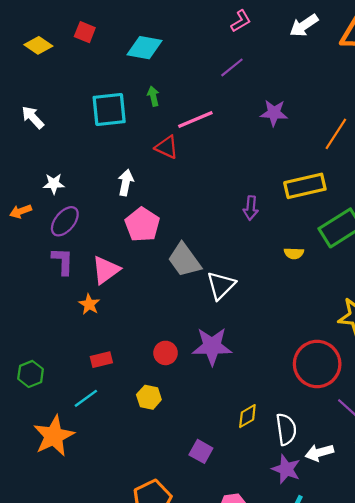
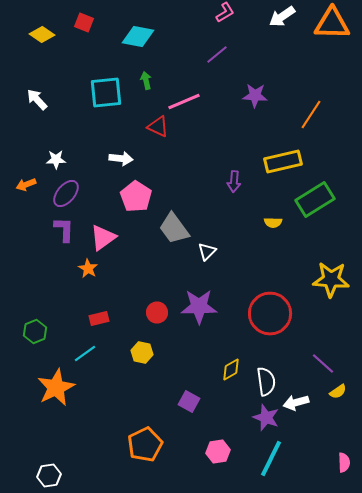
white arrow: (126, 183) -> (121, 158), turned 85
white triangle: (221, 285) -> (207, 252), size x0.7
red circle: (317, 364) -> (270, 314), moved

